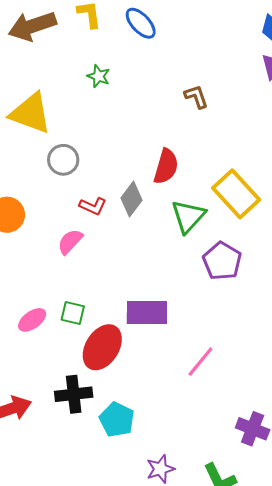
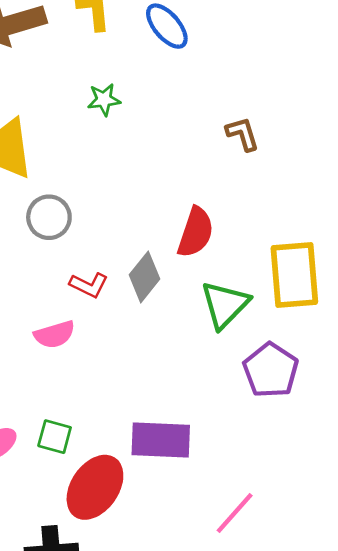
green star: (99, 76) -> (104, 100), turned -30
yellow rectangle: (236, 194) -> (294, 275), turned 36
pink semicircle: (70, 242) -> (55, 334), turned -152

